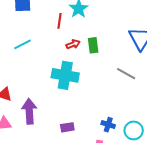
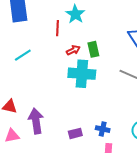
cyan cross: (65, 75) -> (82, 74), moved
blue cross: (108, 125) -> (103, 129), moved

